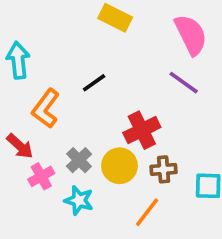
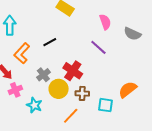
pink semicircle: (191, 35) -> (105, 22), size x0.7
red cross: (142, 130) -> (73, 71), turned -36
gray cross: (79, 160) -> (43, 75), moved

